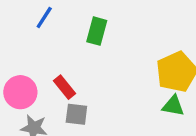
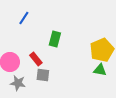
green rectangle: (97, 31) -> (55, 39), moved

